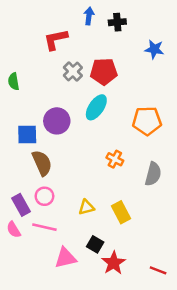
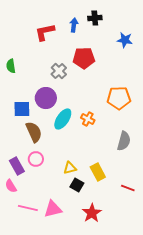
blue arrow: (89, 16) -> (74, 25), moved
gray cross: (73, 72) -> (59, 71), moved
cyan ellipse: (96, 107) -> (63, 119), moved
orange cross: (115, 159) -> (88, 119), moved
pink line: (44, 227) -> (28, 208), moved
black square: (95, 244) -> (77, 185), moved
red line: (158, 270) -> (128, 188), moved

